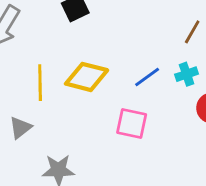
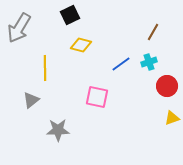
yellow diamond: (87, 77) -> (81, 45), moved, size x0.7
pink square: (132, 123) -> (97, 97), moved

